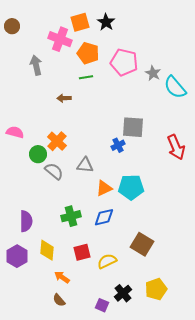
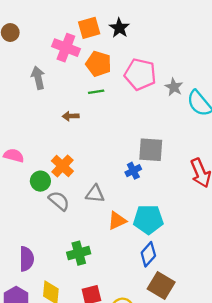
blue diamond: (104, 217) -> (148, 254), moved, turned -35

